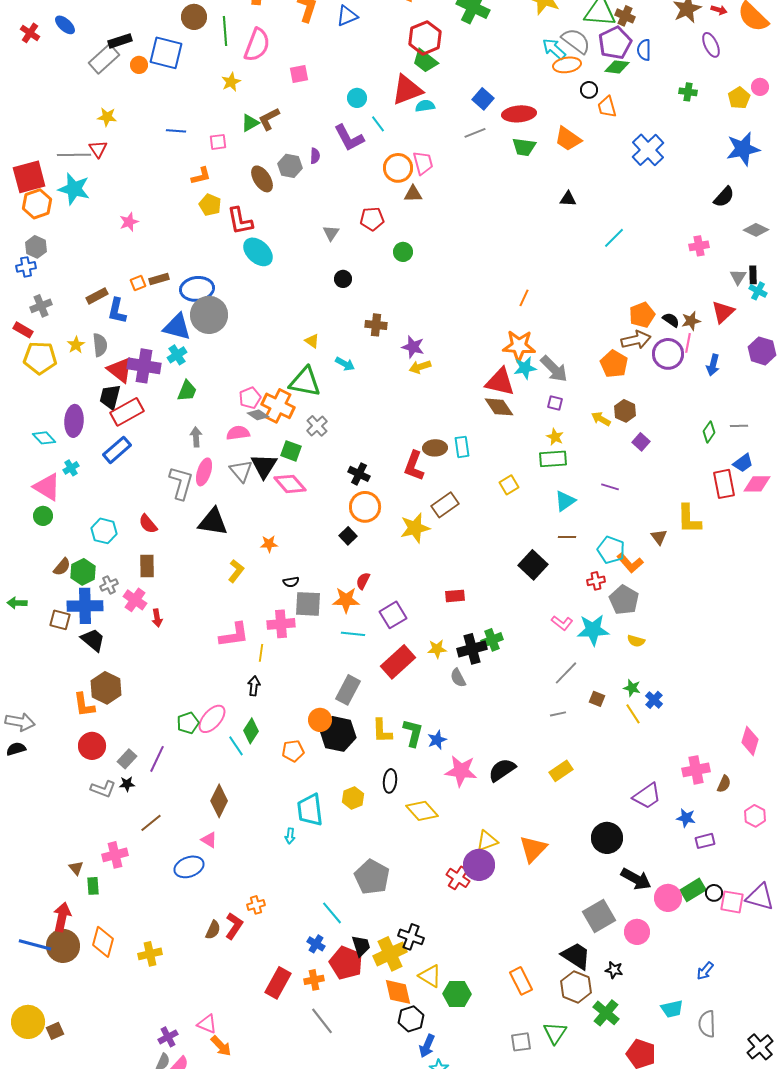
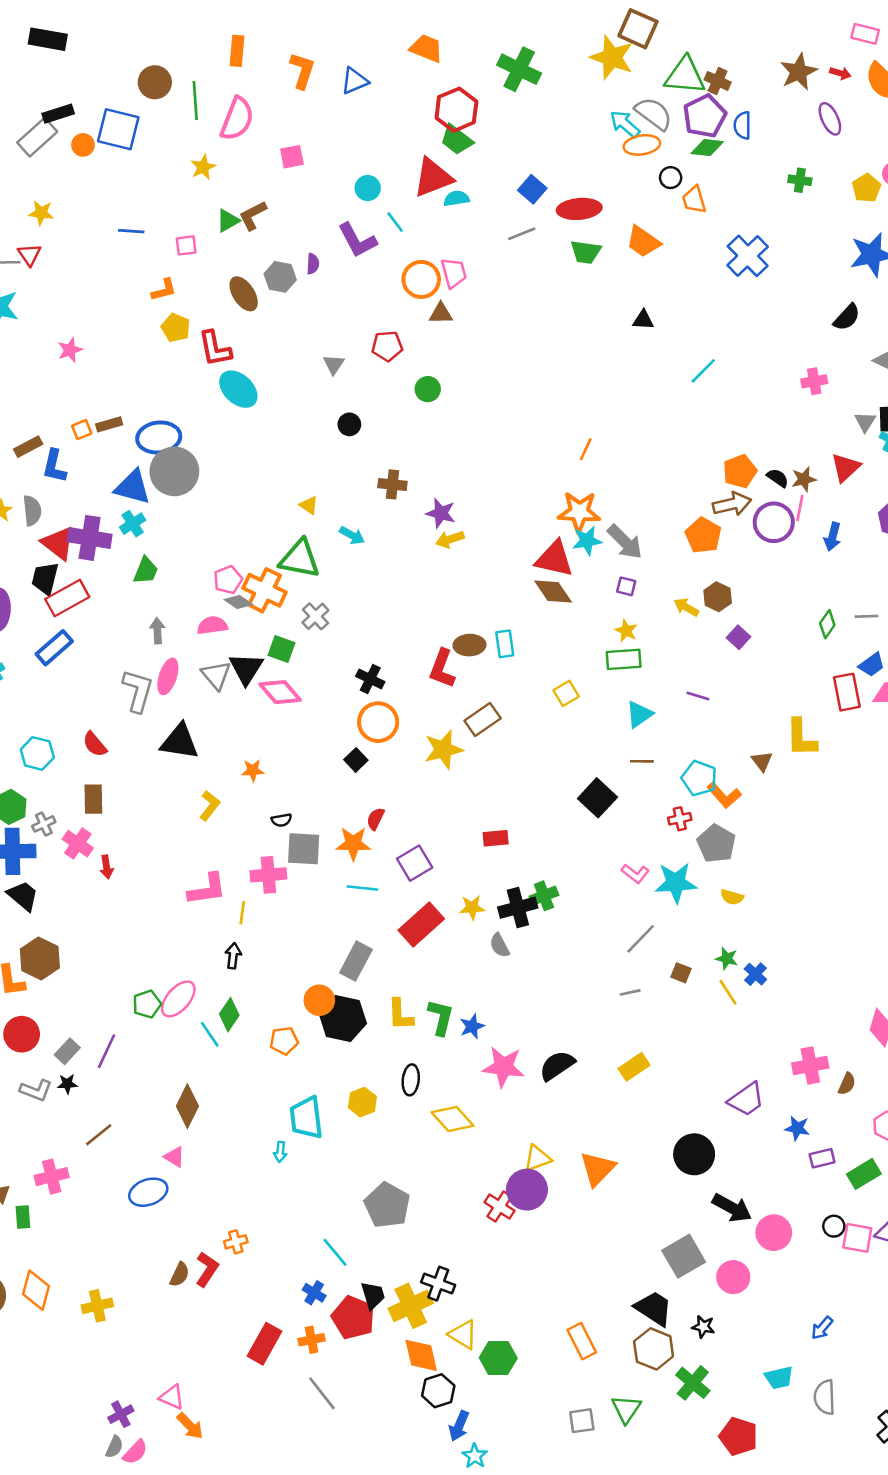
green rectangle: (693, 890) -> (864, 1174), moved

